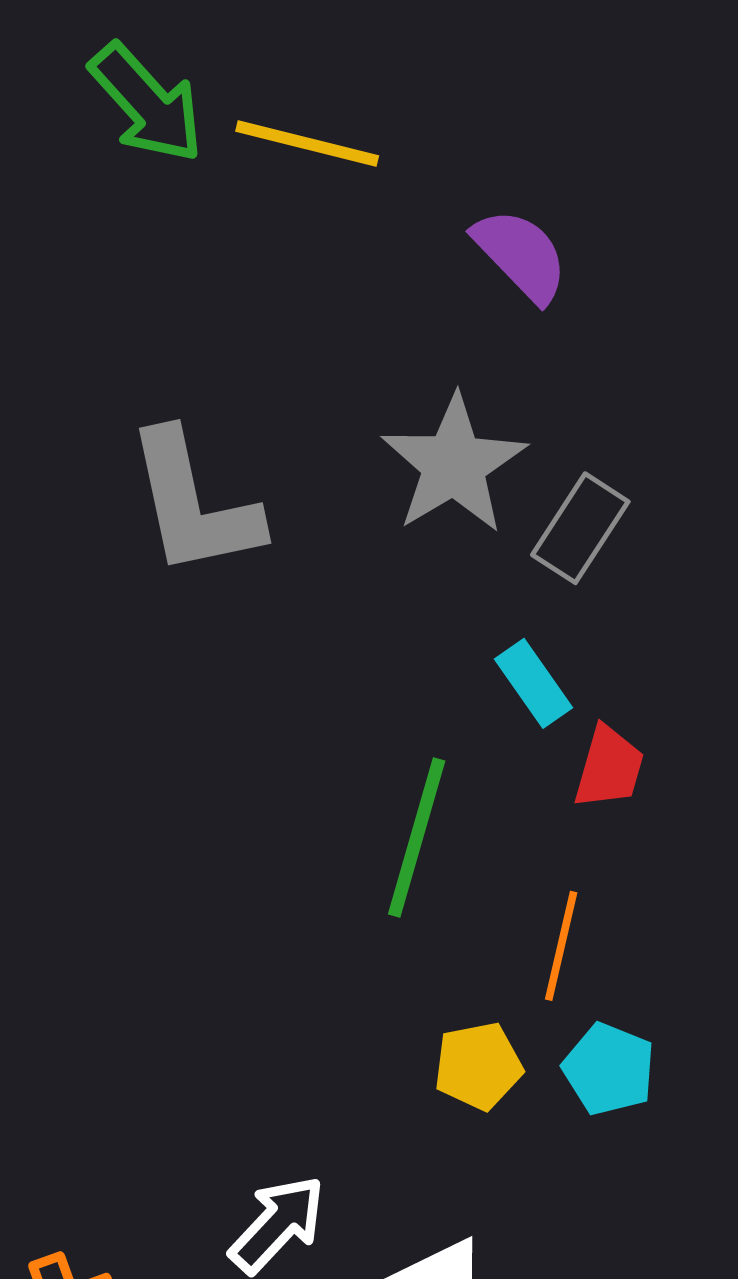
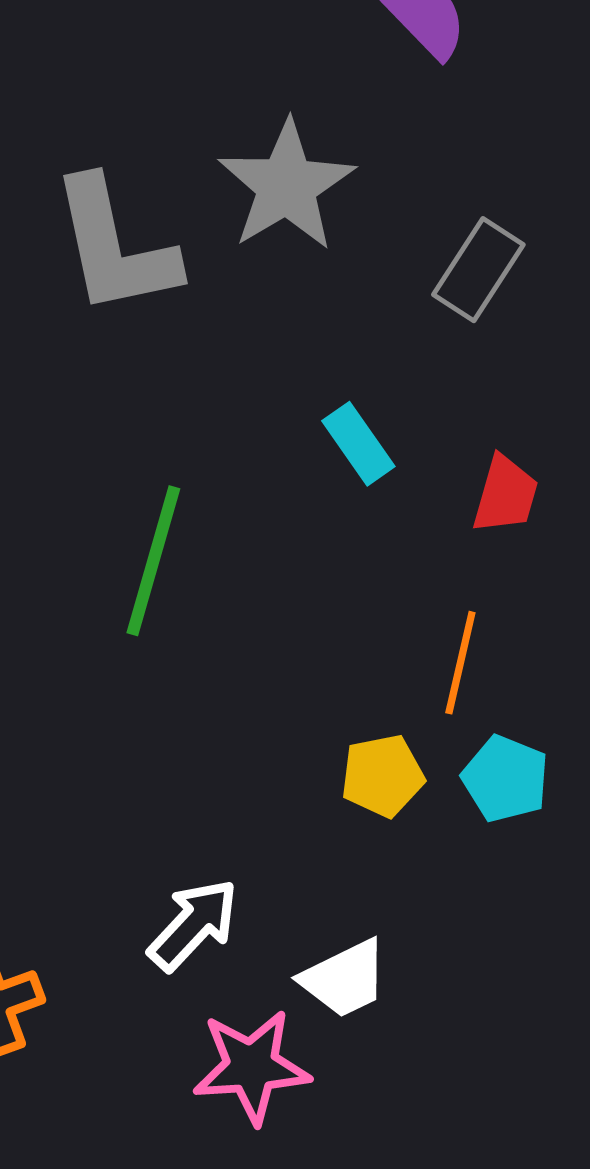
gray star: (454, 464) -> (286, 186), moved
cyan rectangle: (534, 683) -> (358, 444), moved
green line: (417, 837) -> (153, 561), moved

